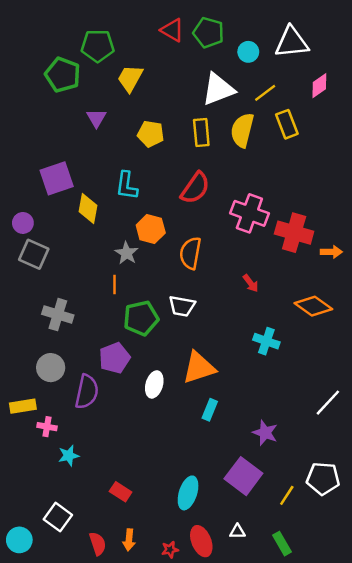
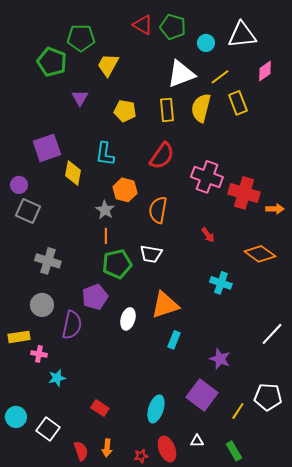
orange line: (114, 284) -> (106, 236), moved
cyan circle: (19, 540) -> (16, 417), moved

